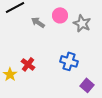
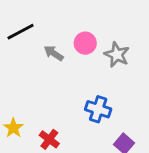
red cross: (28, 64) -> (49, 139), moved

